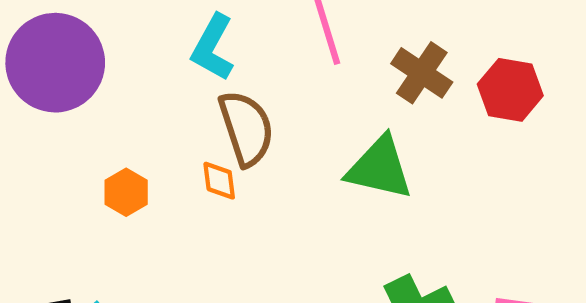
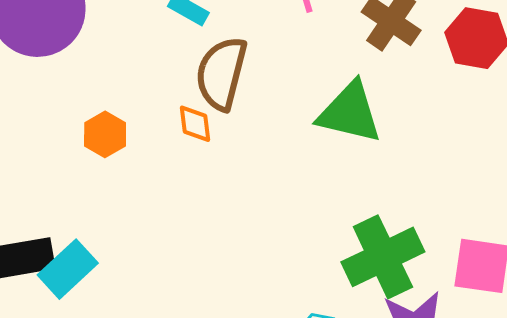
brown semicircle: (246, 128) -> (221, 73), turned -148

